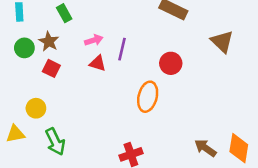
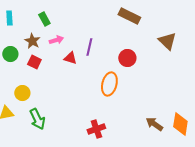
pink arrow: (94, 40) -> (56, 40), moved
green circle: (24, 48) -> (10, 54), moved

